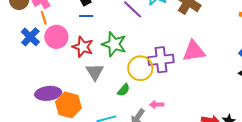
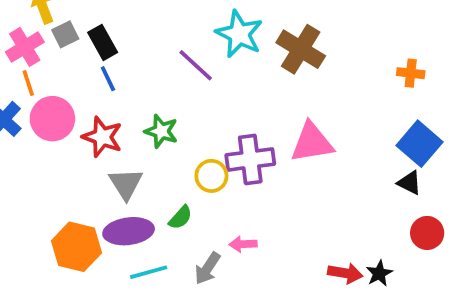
blue line: (86, 16) -> (108, 79), turned 64
green star: (114, 44) -> (161, 131), size x0.7
yellow circle: (140, 68) -> (211, 176), size x0.7
purple ellipse: (48, 93) -> (129, 231), moved

